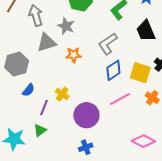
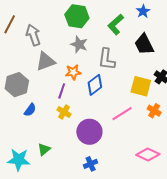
gray star: (66, 26) -> (79, 44), moved
gray L-shape: (108, 44) -> (107, 59), turned -45
blue diamond: (113, 70) -> (95, 85), moved
purple line: (44, 108) -> (62, 91), moved

